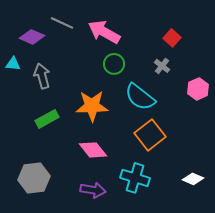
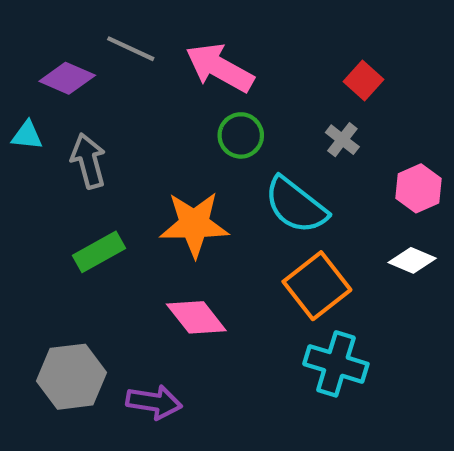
cyan cross: (135, 178) -> (336, 364), moved
white diamond: (193, 179) -> (412, 260), moved
purple arrow: (93, 190) -> (154, 402), moved

